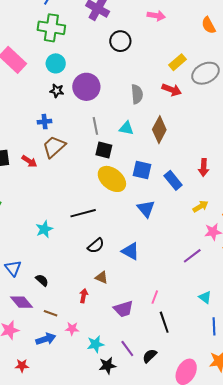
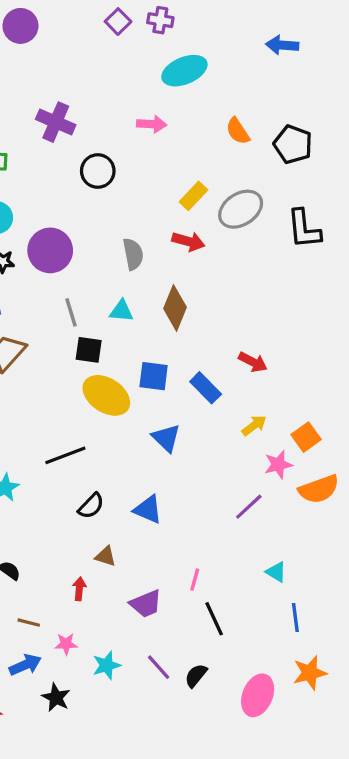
red arrow: (204, 167) -> (253, 362), turned -60
black star: (107, 366) -> (56, 698), moved, turned -30

